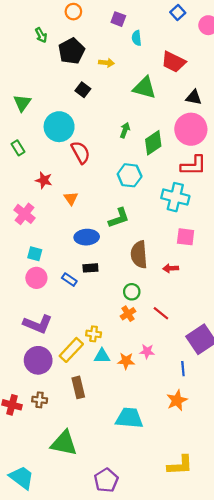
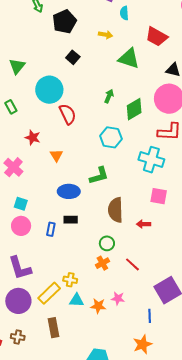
yellow arrow: (106, 63) -> (106, 35), moved
blue rectangle: (69, 280) -> (51, 229), turned 64
purple L-shape: (38, 324) -> (20, 268), turned 48

